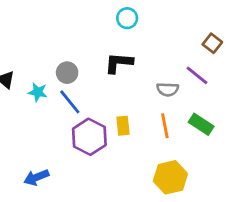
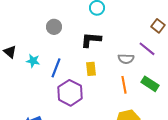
gray circle: (67, 73) -> (54, 27), moved
blue line: (70, 102) -> (56, 68), turned 60
yellow rectangle: (123, 126) -> (91, 69), moved

